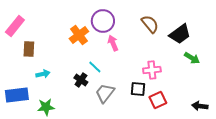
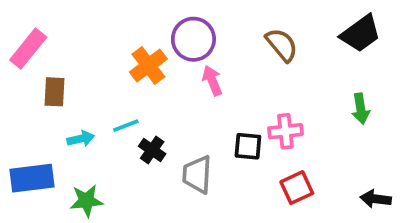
black trapezoid: (180, 34) -> (361, 34), moved
green arrow: (192, 58) -> (361, 109), turned 49
cyan line: (95, 67) -> (126, 126), moved, turned -64
black square: (138, 89) -> (248, 146), moved
gray trapezoid: (105, 93) -> (197, 174), turned -35

